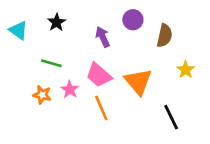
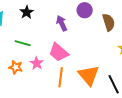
brown semicircle: (165, 36) -> (109, 22), turned -30
orange triangle: (138, 82) -> (89, 75), moved
orange line: (101, 108) -> (61, 77), turned 30

